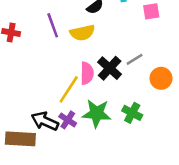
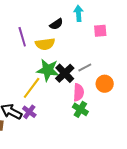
pink semicircle: (87, 73) -> (79, 92), moved
green star: (97, 113) -> (48, 70), moved

